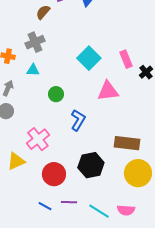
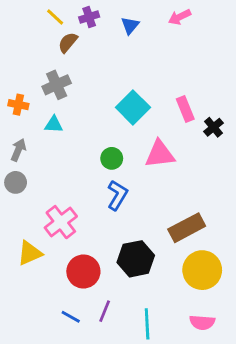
green circle: (56, 94) -> (112, 158), moved
brown rectangle: (127, 143) -> (187, 228), turned -35
purple line: (69, 202) -> (105, 311), turned -70
pink semicircle: (126, 210) -> (202, 322), moved
cyan line: (99, 211) -> (147, 324), turned 55

